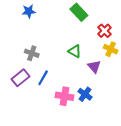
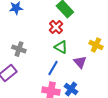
red cross: (104, 31) -> (56, 27), moved
blue line: (43, 78) -> (53, 68), moved

